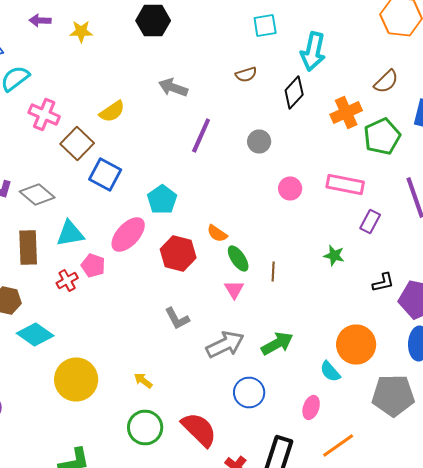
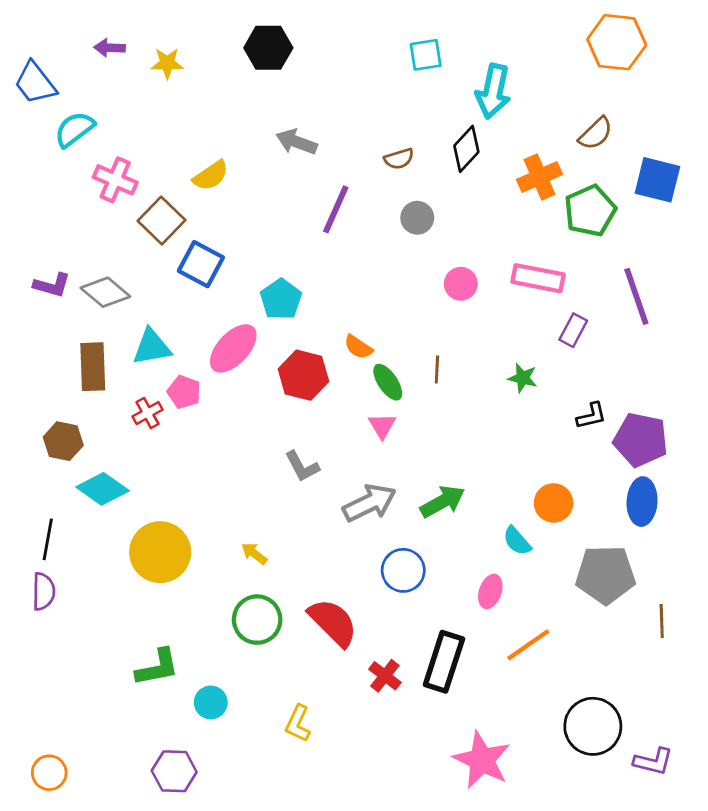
brown semicircle: (246, 74) -> (399, 159), moved
brown line: (273, 272) -> (437, 369), moved
orange circle: (356, 344) -> (554, 503), size x0.7

